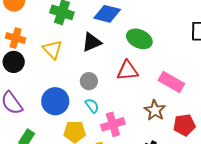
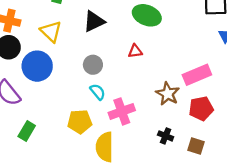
red triangle: (127, 71) -> (135, 51), size x0.6
pink rectangle: (171, 82) -> (197, 75), moved, turned -50
blue circle: (55, 101) -> (37, 66), moved

